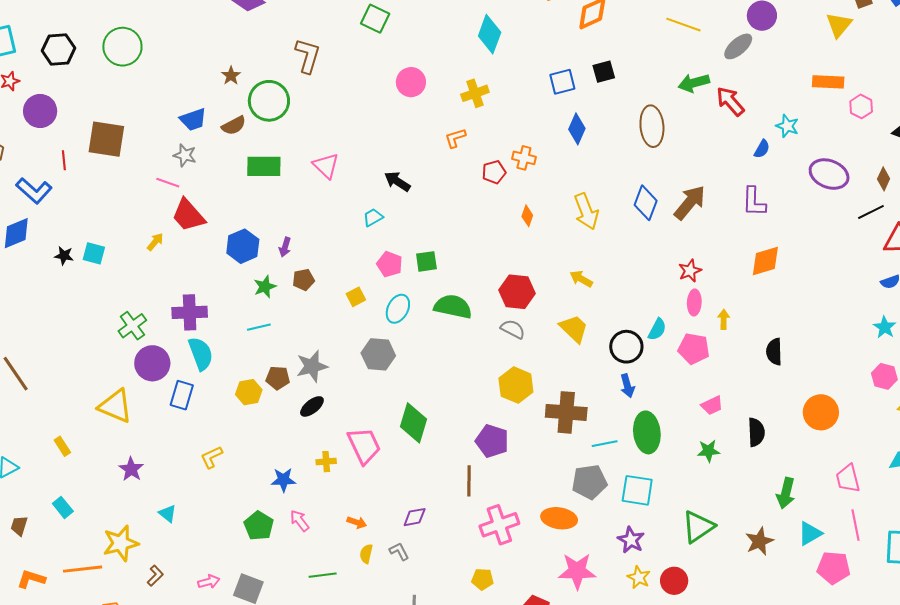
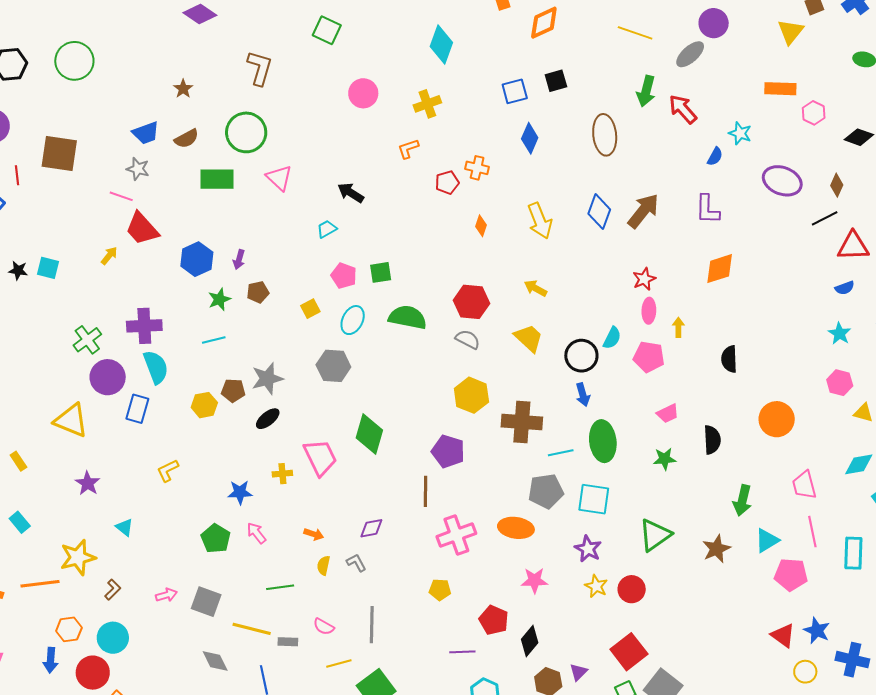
green arrow: (694, 83) -> (646, 91), turned -60
green circle: (269, 101) -> (246, 132), moved
pink star: (577, 571) -> (534, 580), size x0.7

